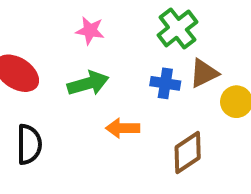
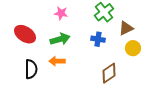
brown triangle: (204, 73) -> (126, 28), moved
orange arrow: (123, 128) -> (57, 61), moved

